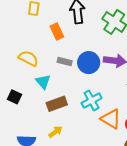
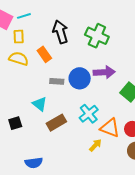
yellow semicircle: (28, 58) -> (19, 59), moved
black square: (15, 97) -> (15, 123), turned -32
yellow arrow: (55, 132) -> (95, 145), moved

